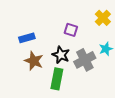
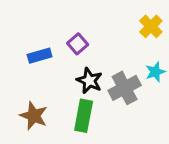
purple square: (71, 30) -> (78, 44), moved, turned 32
brown star: (34, 61) -> (34, 116), moved

